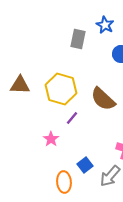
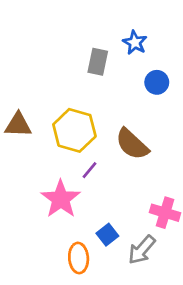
pink star: (51, 139) -> (61, 199), size x1.8

